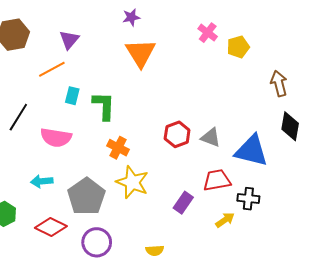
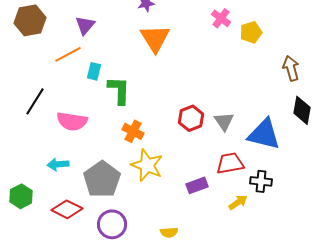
cyan rectangle: (72, 96) -> (94, 71), moved
gray triangle: (211, 137) -> (224, 121), turned 35
purple rectangle: (183, 203) -> (197, 185), turned 35

